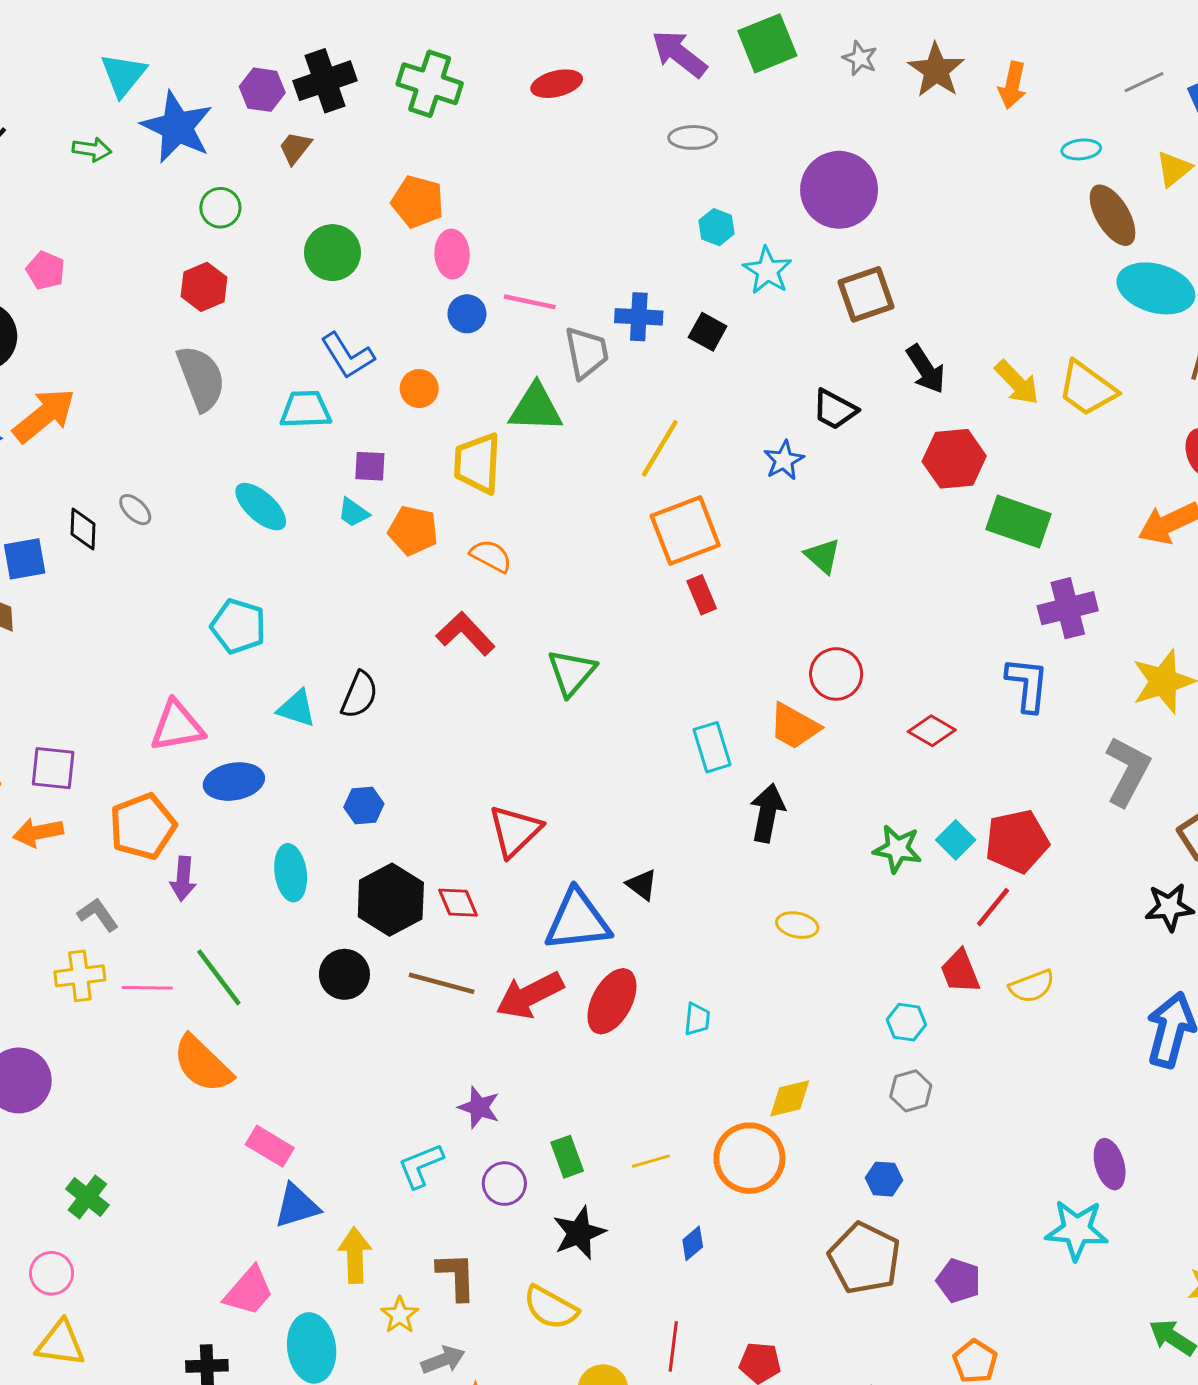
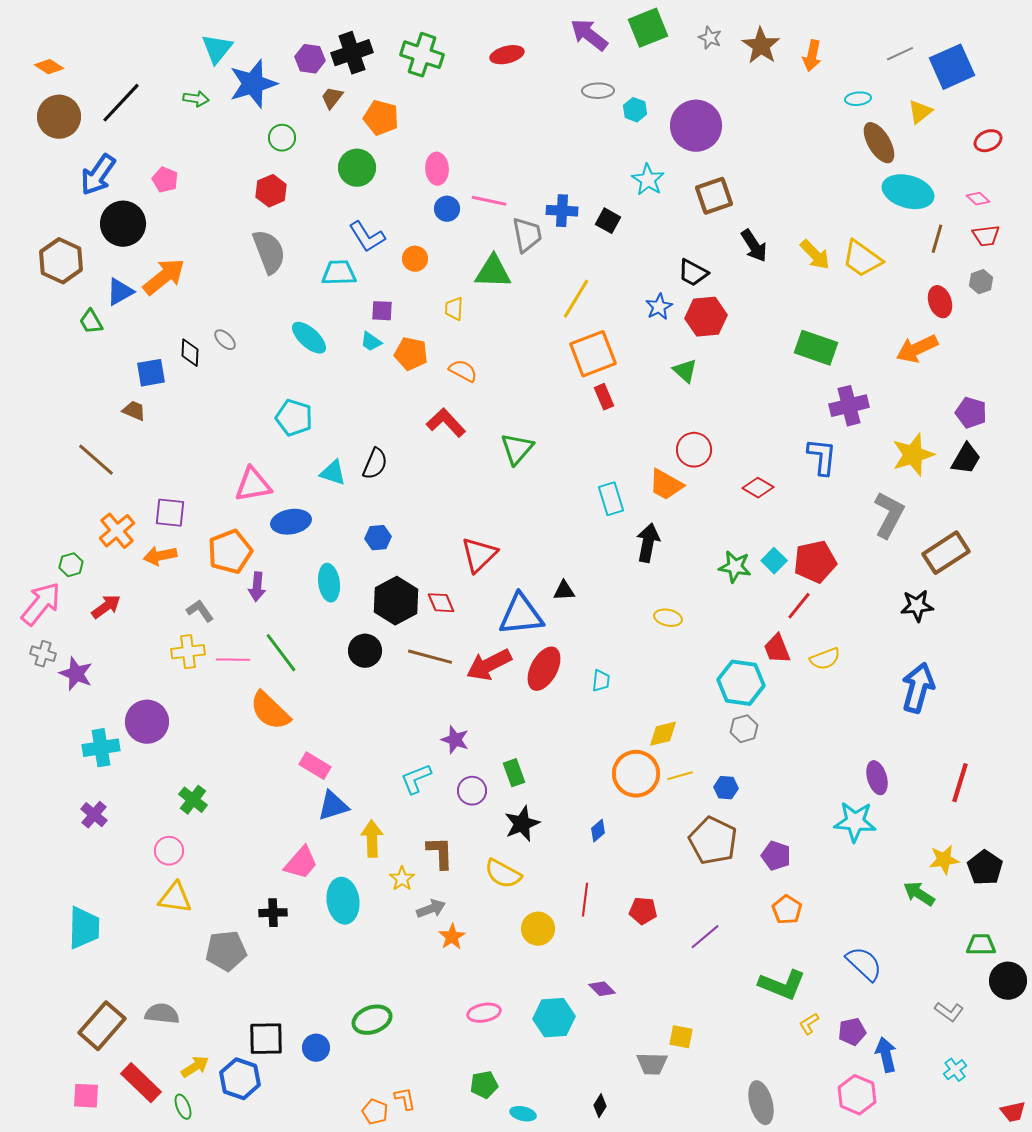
blue star: (177, 127) -> (253, 84), turned 30
orange pentagon: (418, 202) -> (381, 118), moved
cyan hexagon: (717, 227) -> (635, 110), moved
red hexagon: (954, 459) -> (706, 317), moved
yellow trapezoid: (477, 463) -> (454, 309), size x0.6
black triangle: (642, 885) -> (564, 591), turned -40
cyan hexagon: (906, 1022) -> (741, 683), size x1.8
yellow line: (651, 1161) -> (680, 776), moved

